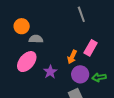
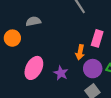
orange circle: (22, 26) -> (12, 38), moved
gray semicircle: (36, 39) -> (33, 21), moved

